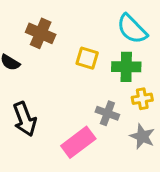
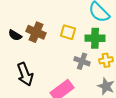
brown cross: (41, 33) -> (36, 32), moved
gray cross: (107, 113) -> (82, 61), moved

